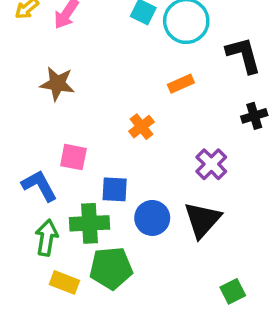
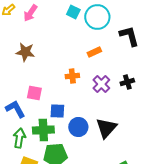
black cross: (254, 116) -> (127, 82), moved
orange cross: (141, 127) -> (72, 76), turned 32
purple cross: (211, 164) -> (101, 84), moved

